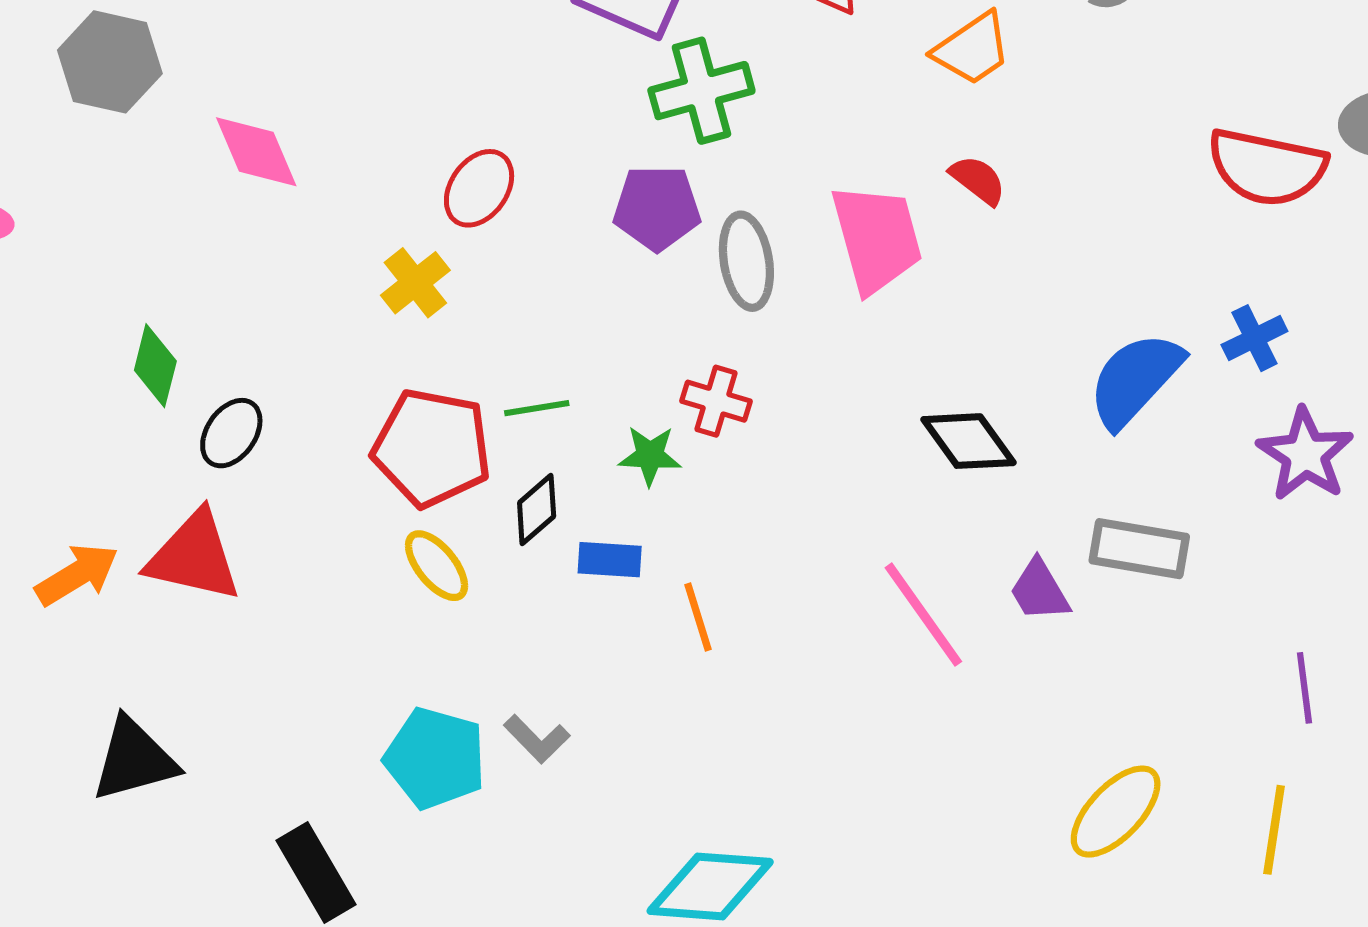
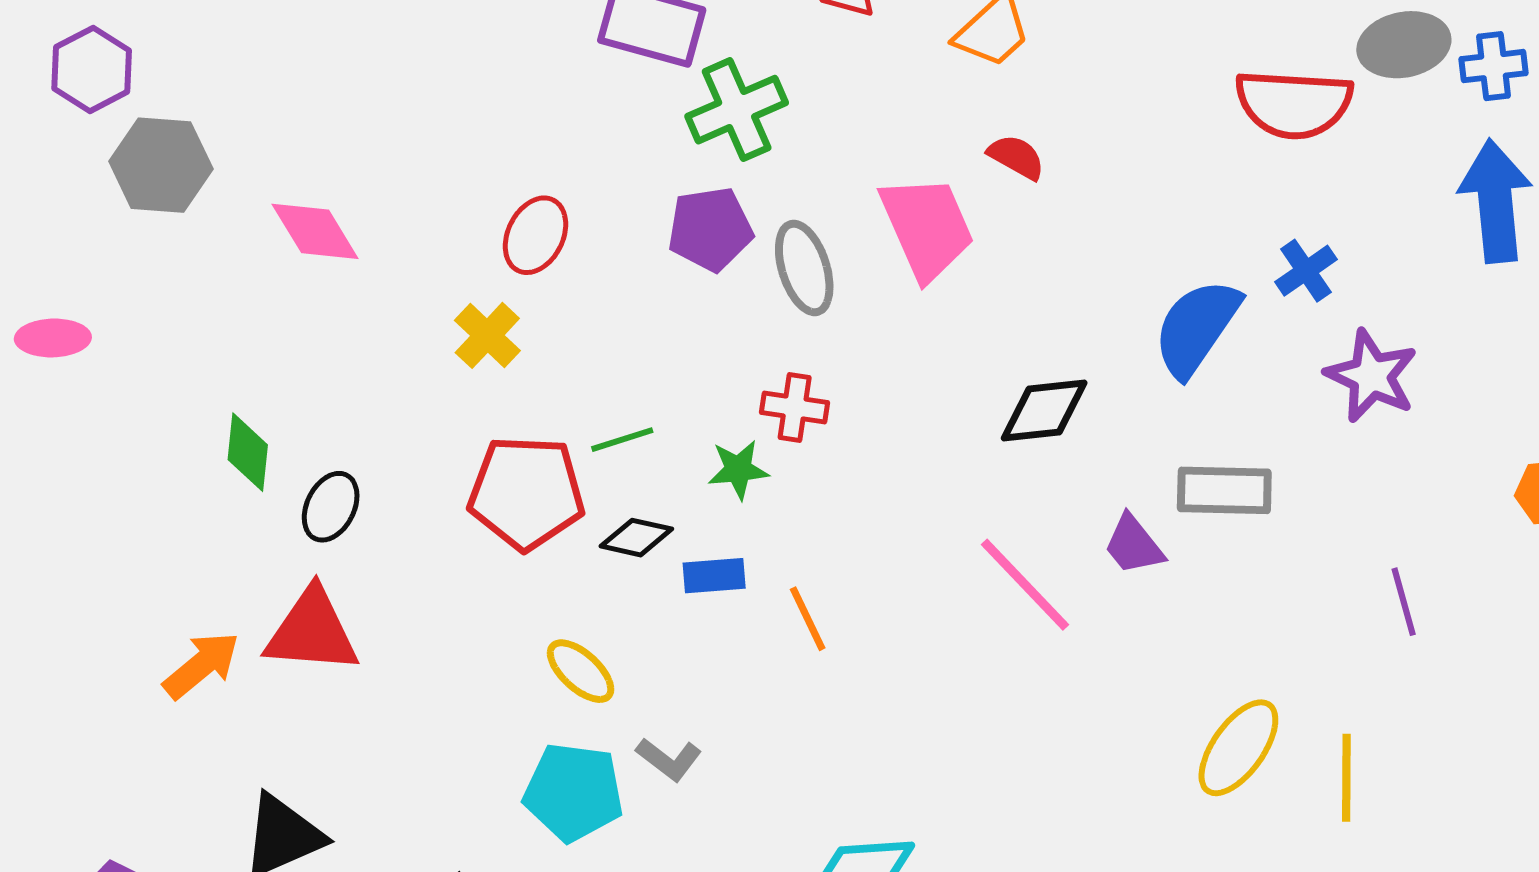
black diamond: (969, 441) -> (1044, 411), turned -52
black diamond: (537, 510) -> (636, 538), turned 62
yellow ellipse: (437, 566) -> (581, 671), moved
yellow line: (1274, 830) -> (1346, 778), moved

